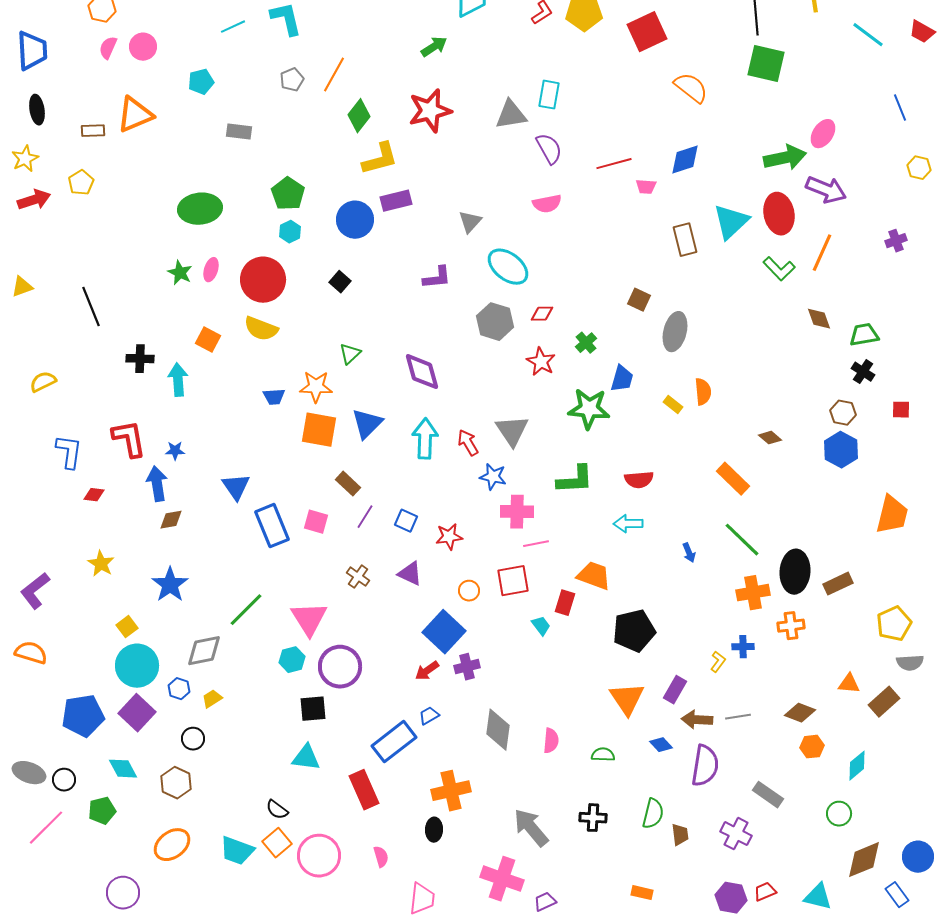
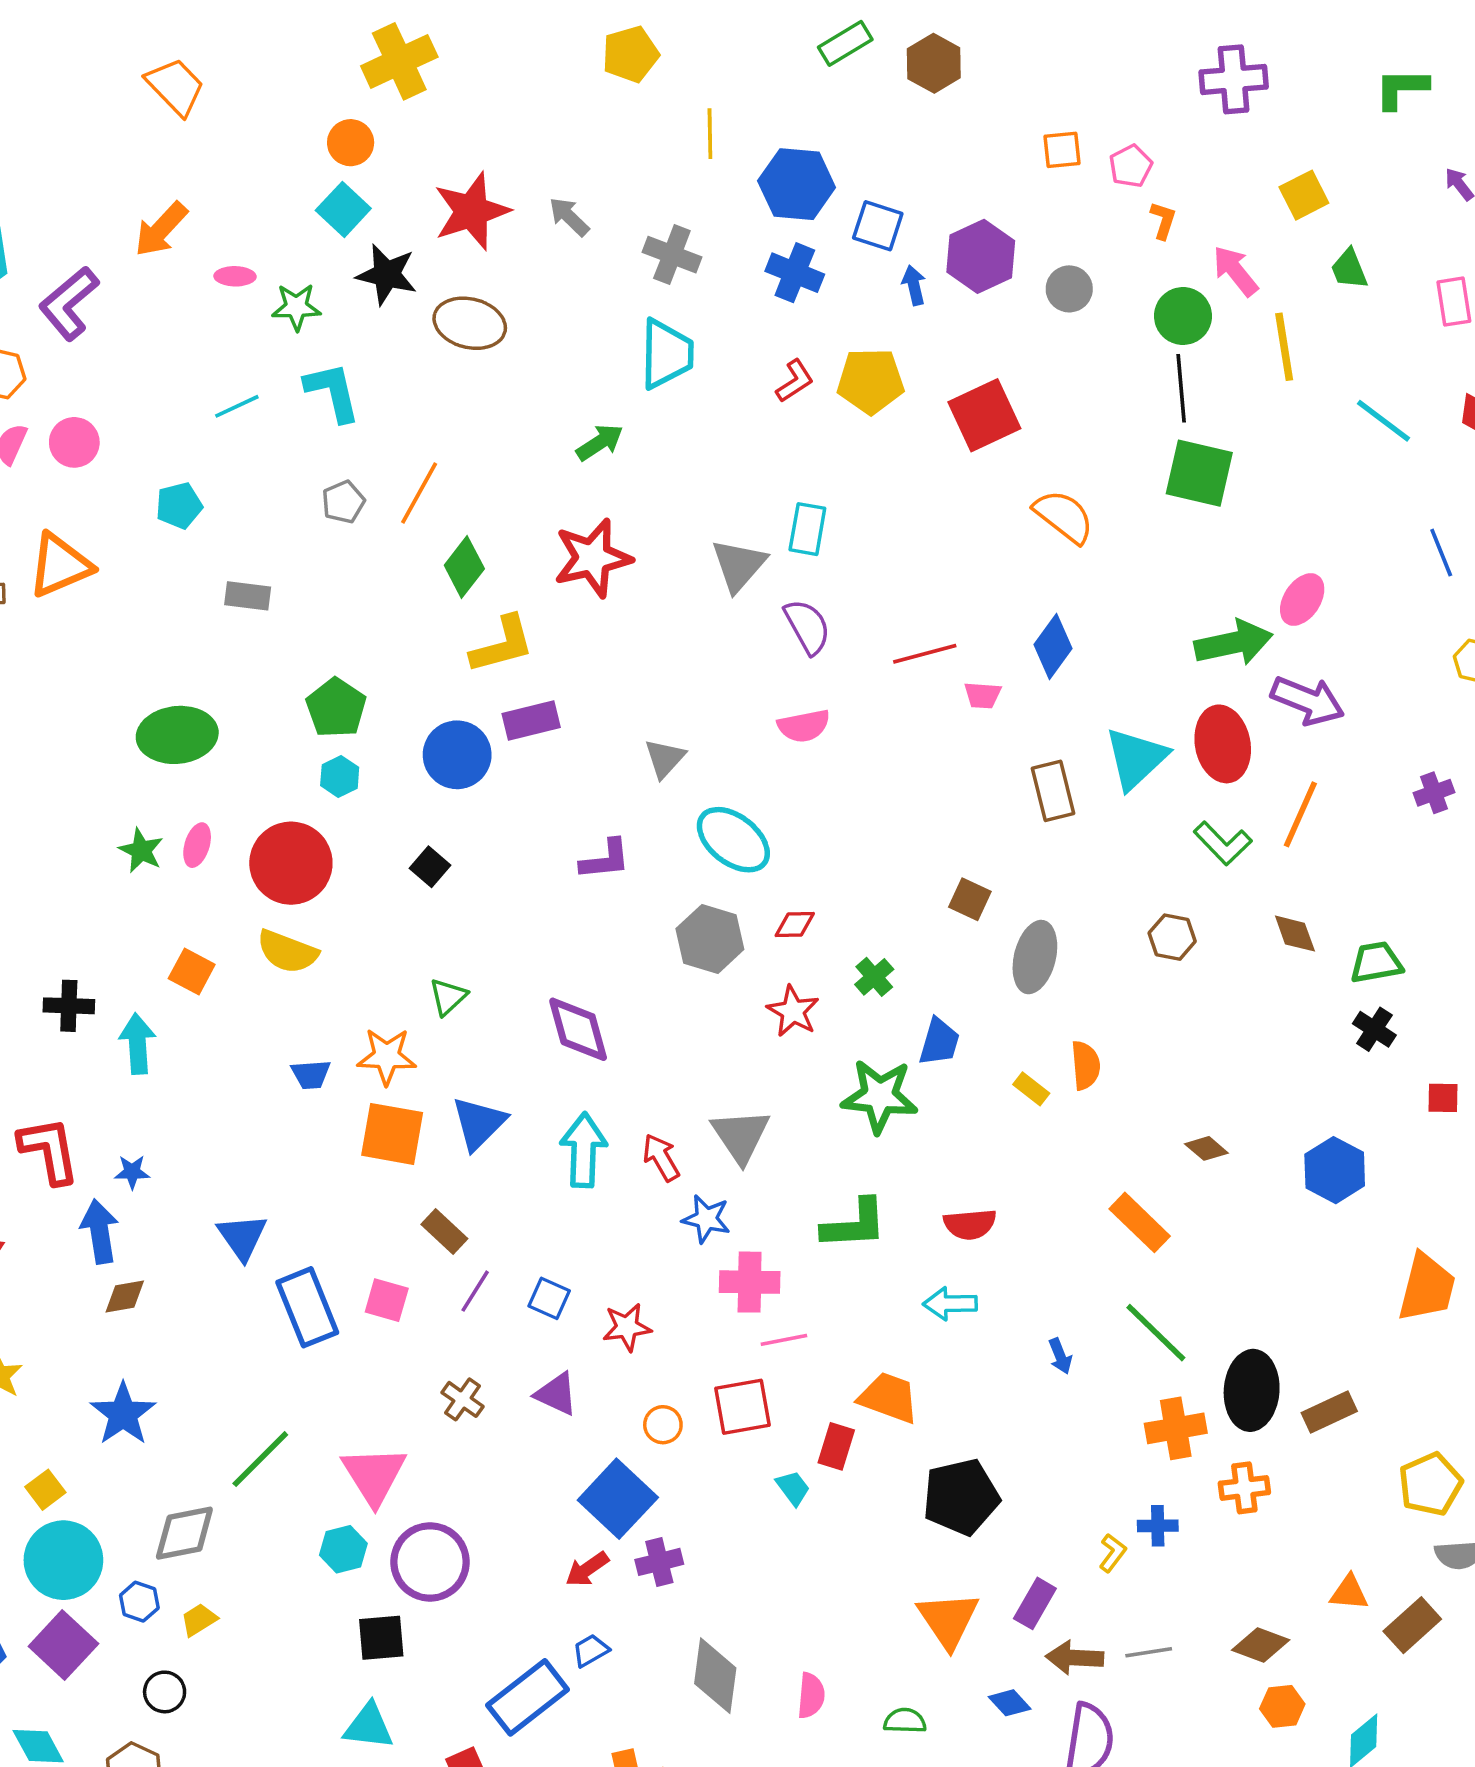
gray triangle: (511, 115) -> (739, 565), turned -40
blue diamond: (685, 160) -> (1053, 646), turned -36
brown hexagon: (843, 413) -> (1172, 937), moved

